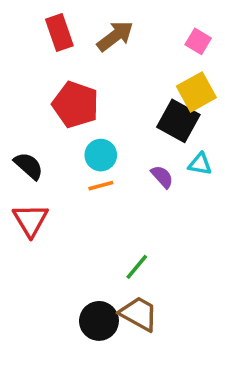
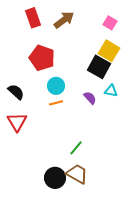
yellow square: (196, 92) -> (109, 51), turned -30

